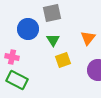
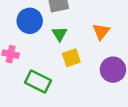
green rectangle: (17, 80) -> (38, 82), moved

